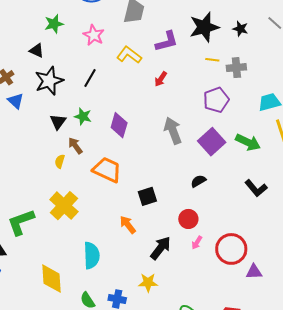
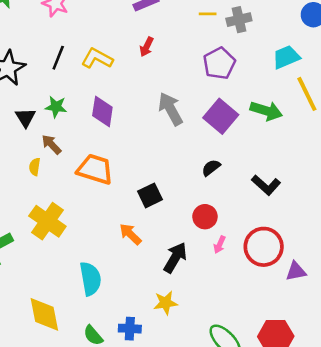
yellow L-shape: (129, 55) -> (97, 58), moved
black L-shape: (256, 188) -> (266, 185), moved

